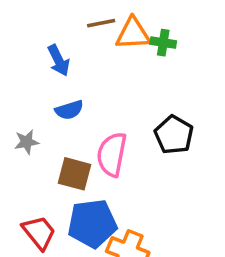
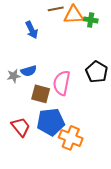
blue semicircle: (69, 110) -> (29, 71), moved

